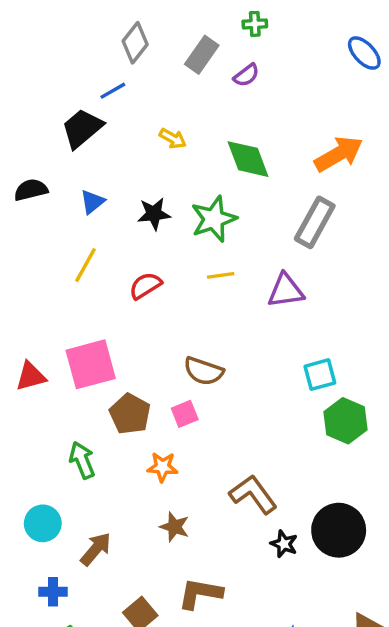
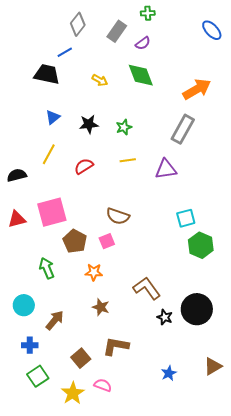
black trapezoid: (82, 128) -> (47, 74), turned 52
green diamond: (248, 159) -> (141, 75), moved
black semicircle: (31, 190) -> (17, 175), moved
green star: (214, 219) -> (124, 127), size x0.6

